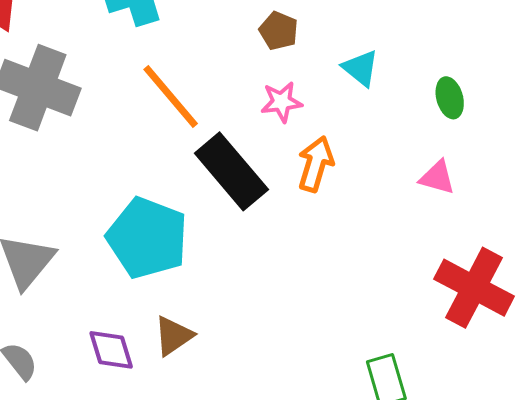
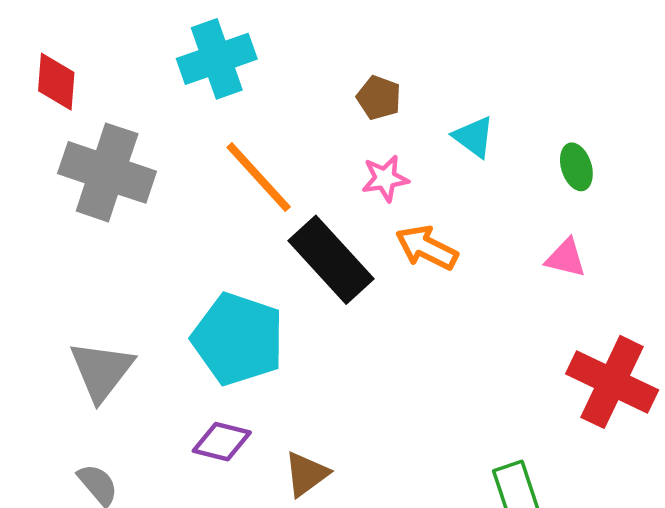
orange arrow: (316, 164) -> (427, 248), turned -78
brown triangle: (174, 336) -> (306, 474), moved
purple diamond: (111, 350) -> (222, 442), moved, turned -57

